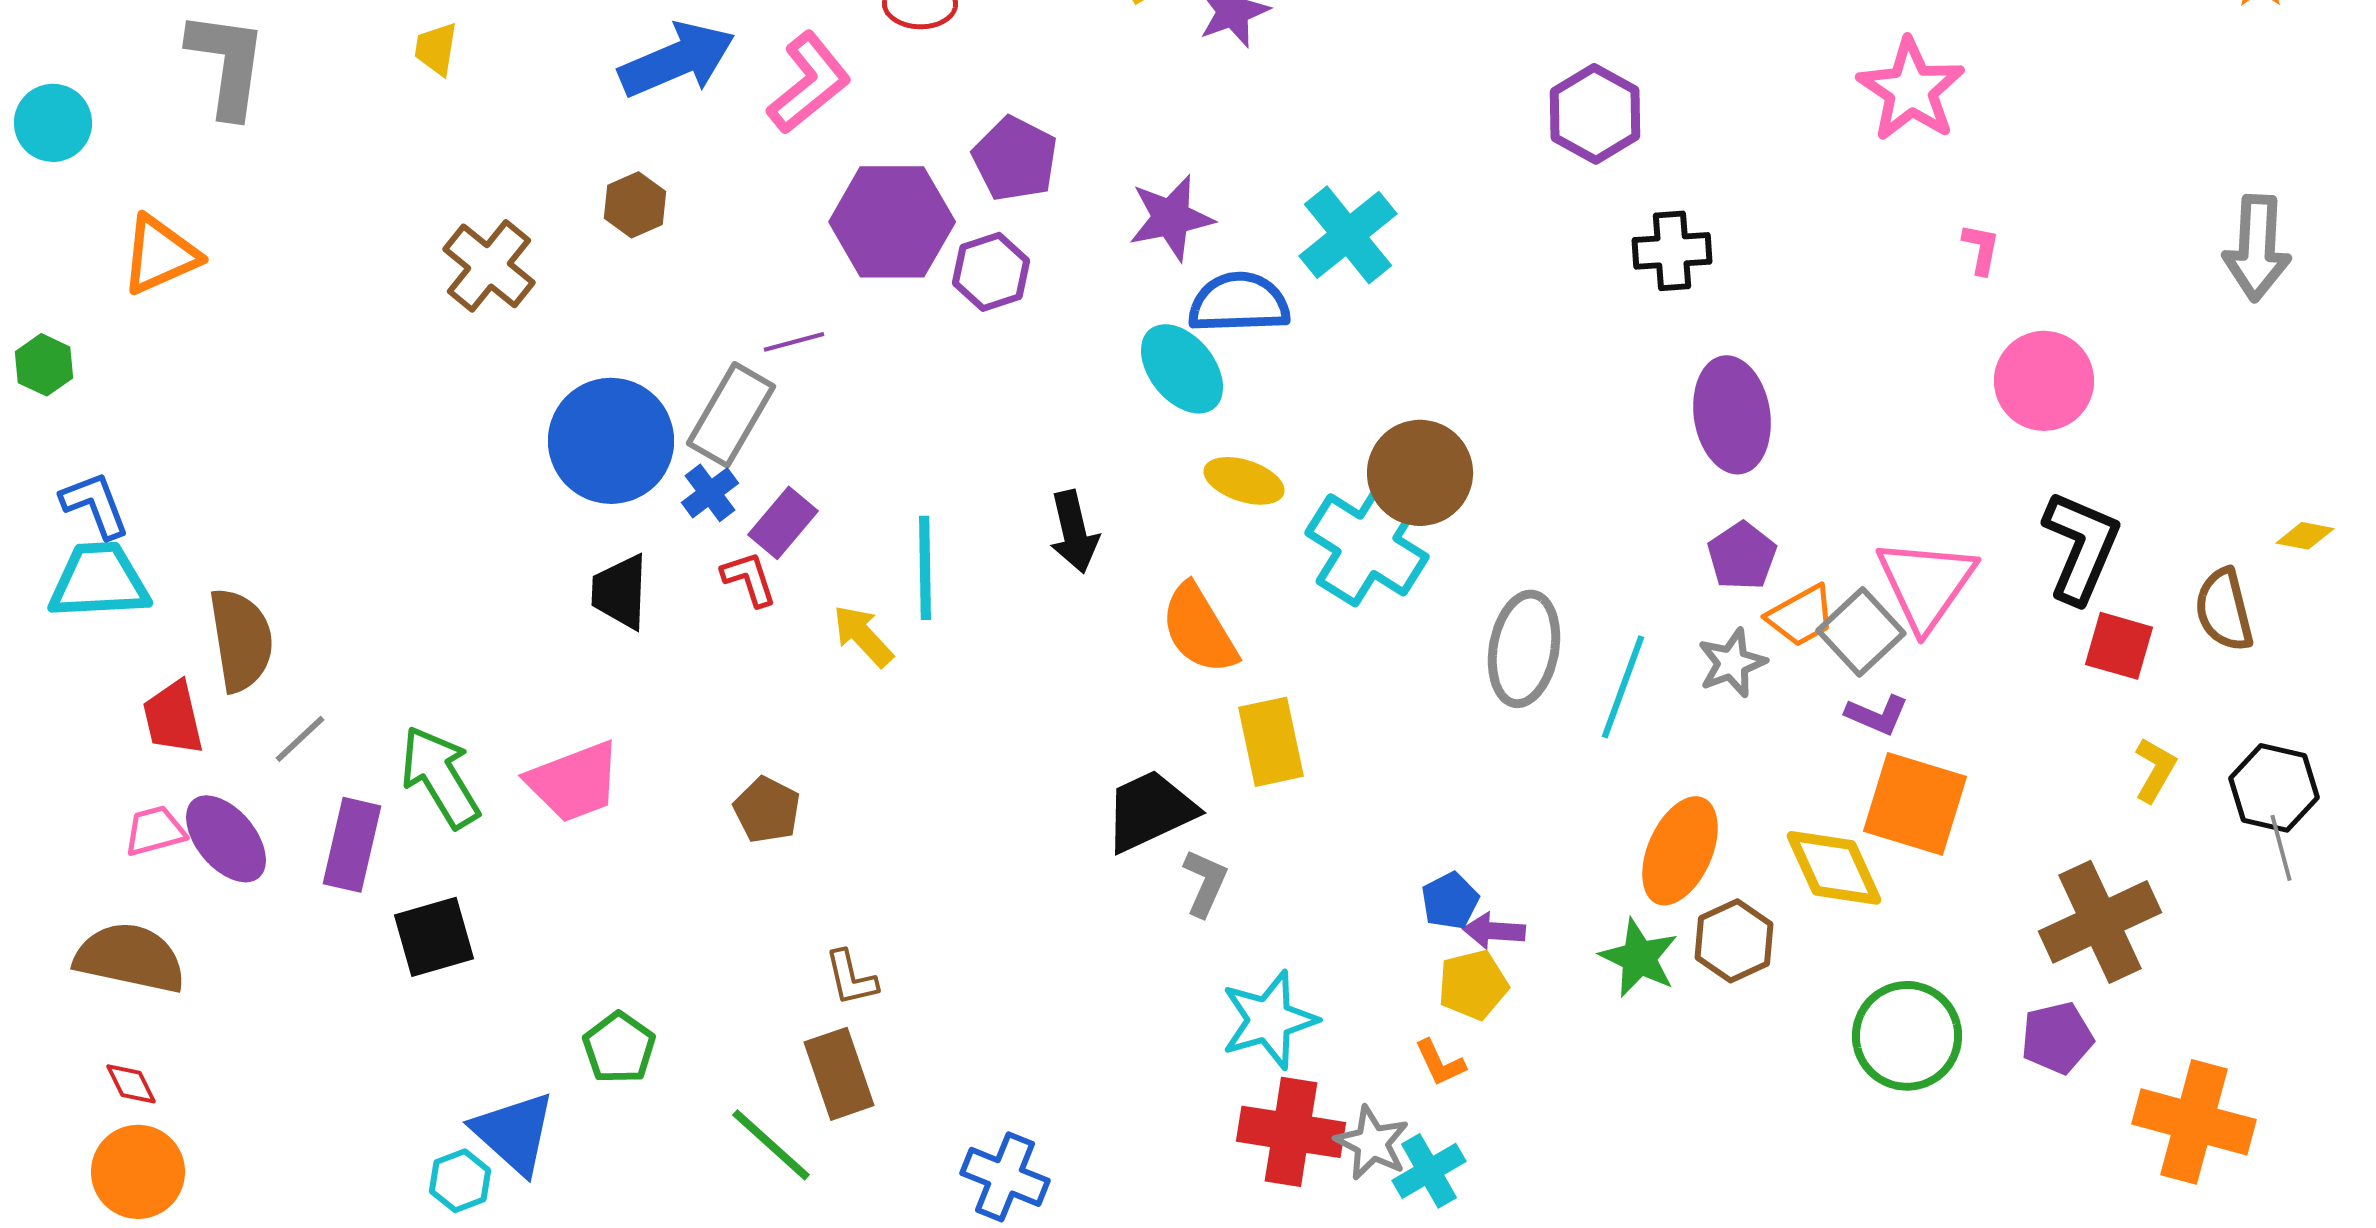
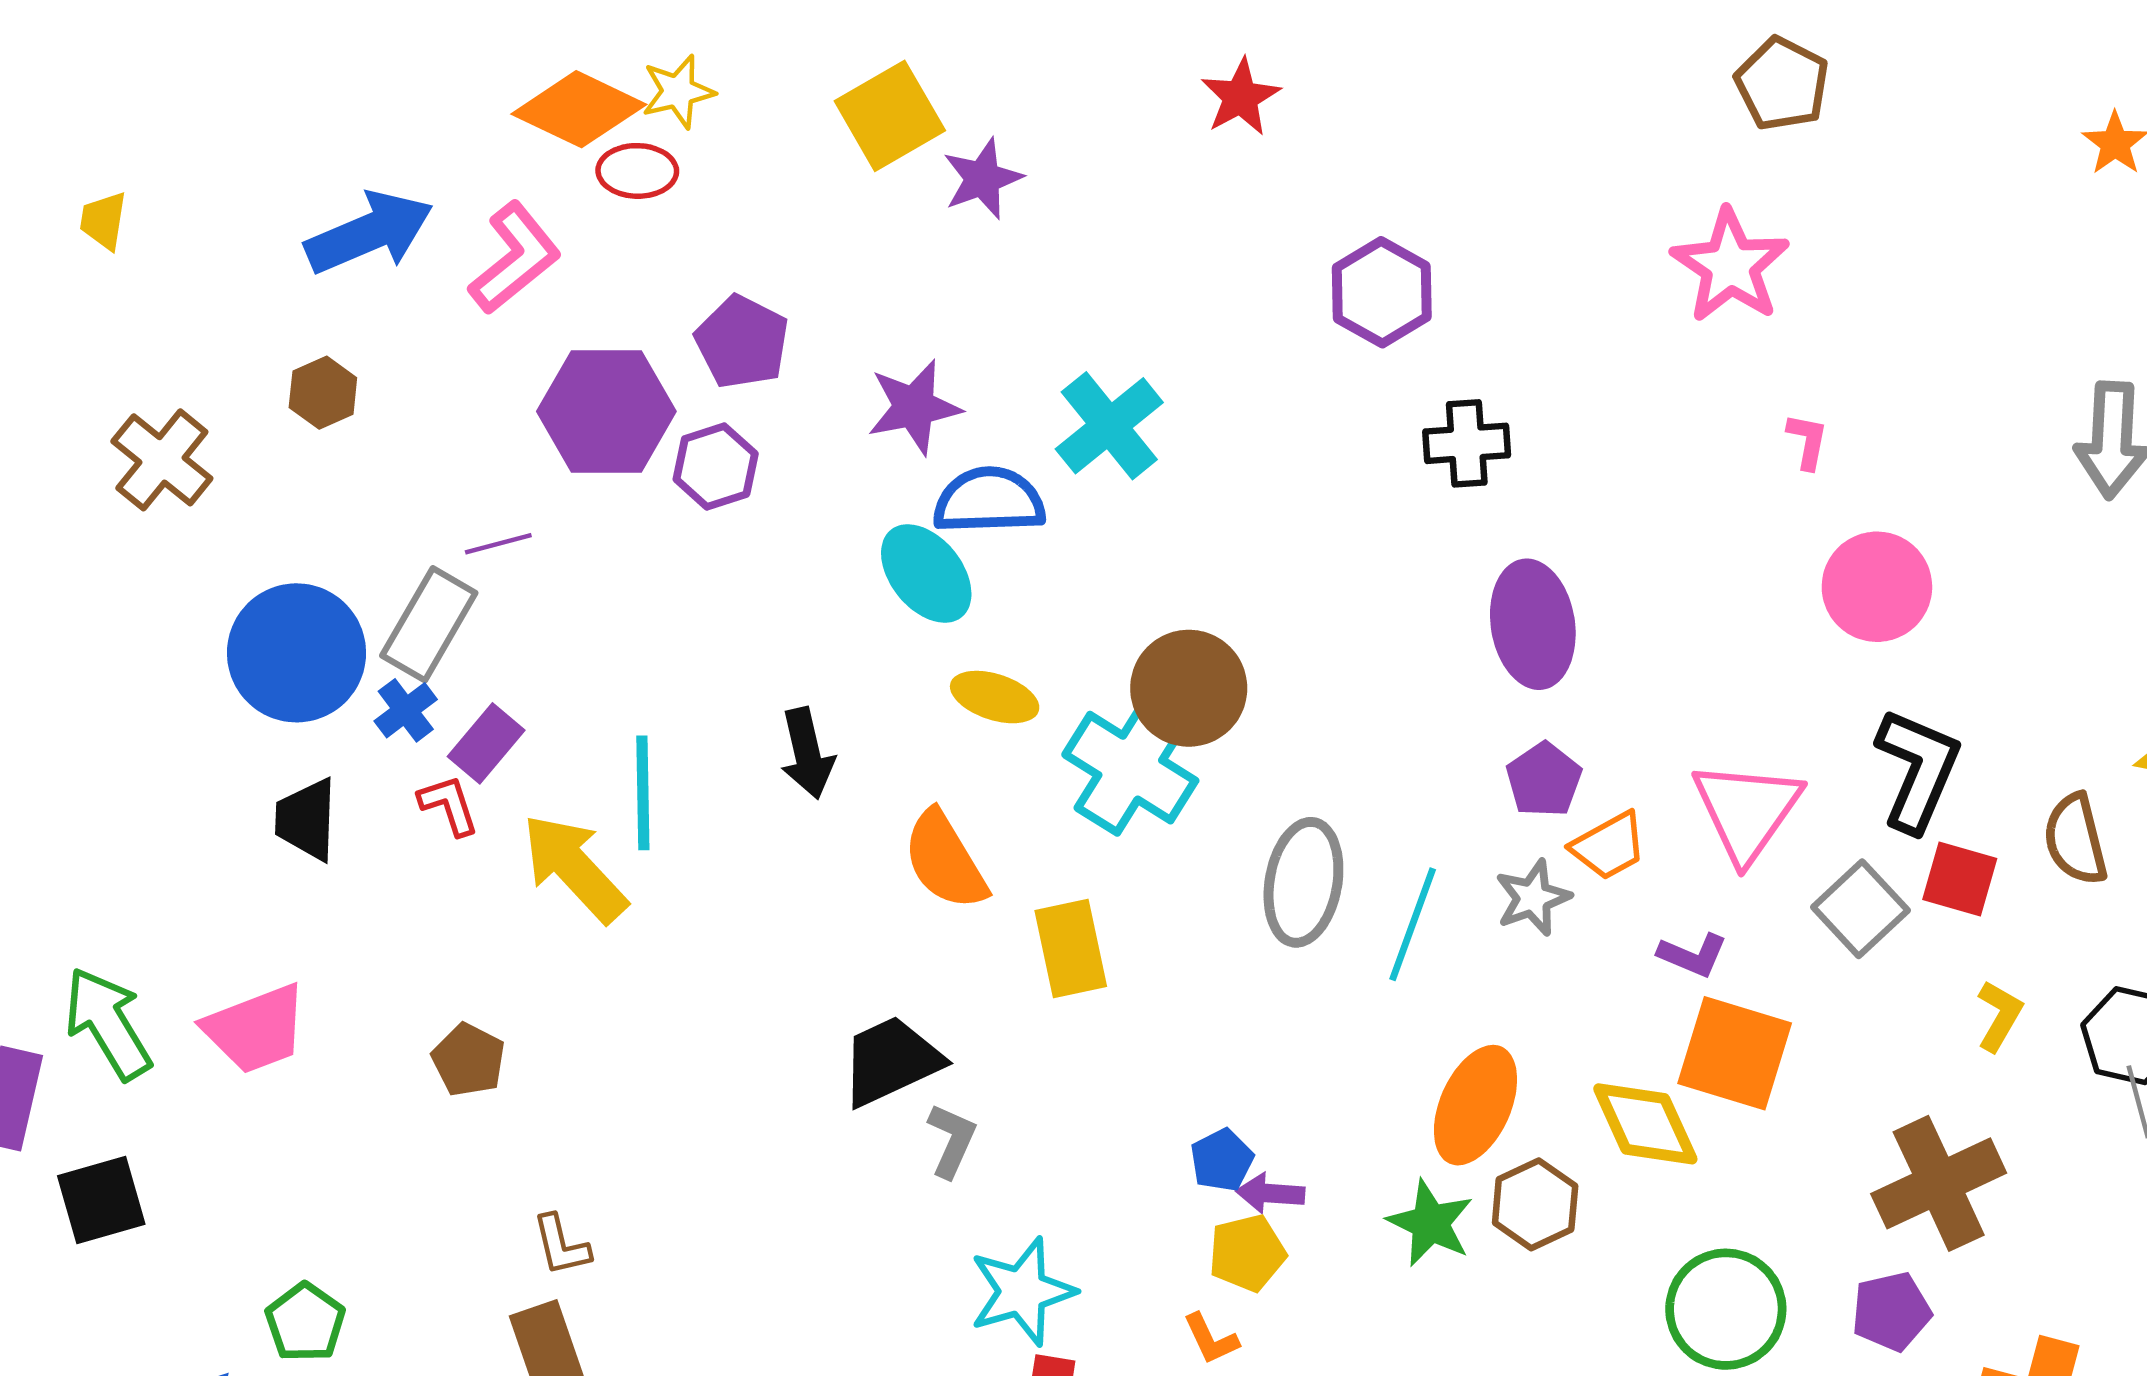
gray square: (1861, 632) -> (1860, 909), moved
yellow arrow: (863, 636) -> (574, 868), size x1.6
yellow rectangle: (1271, 742) -> (1071, 948), moved

